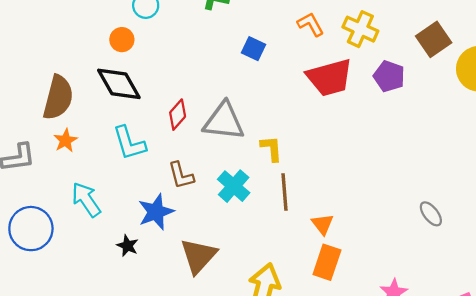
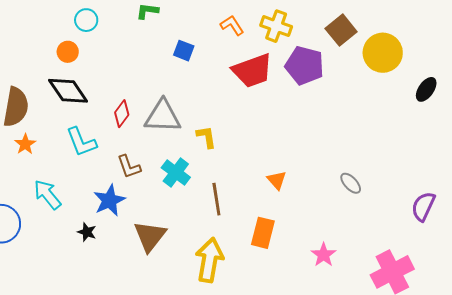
purple pentagon: (389, 76) -> (305, 65), size x1.4
brown line: (284, 192) -> (216, 199), moved
orange triangle: (323, 224) -> (277, 180), moved

